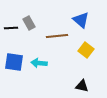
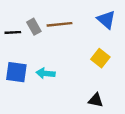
blue triangle: (81, 20) -> (106, 20), moved
brown line: (57, 36) -> (60, 24), moved

